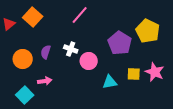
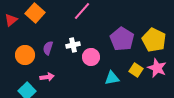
yellow pentagon: (148, 31) -> (154, 40), moved
white cross: (71, 49) -> (73, 45), turned -32
yellow square: (134, 74) -> (136, 70), turned 32

